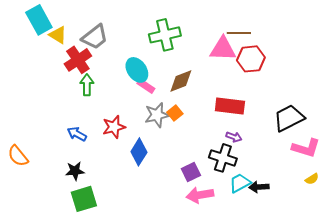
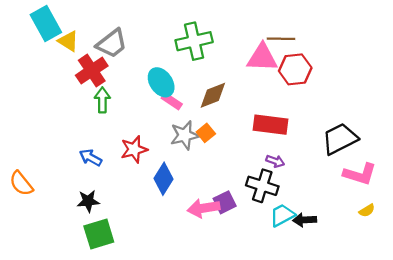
pink arrow: (200, 195) -> (203, 208), moved

